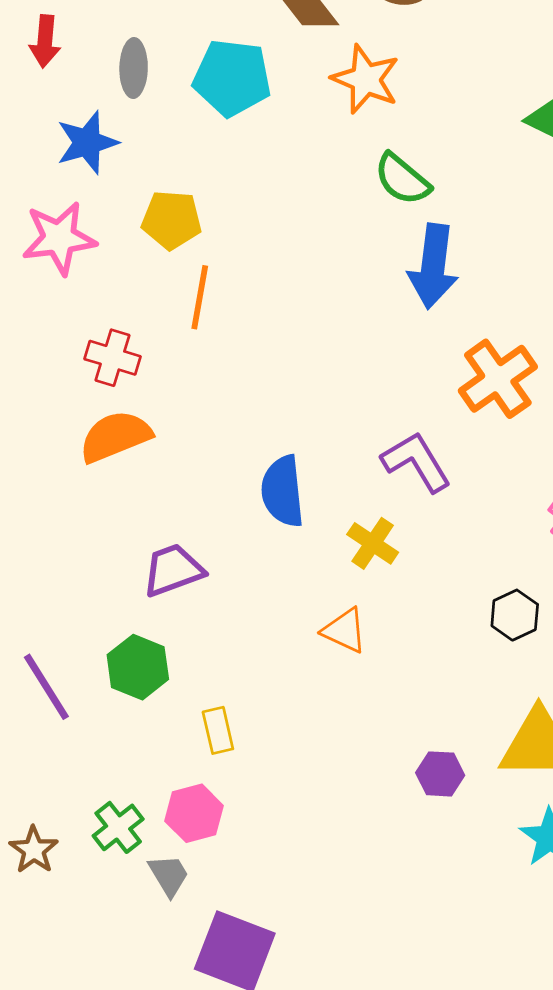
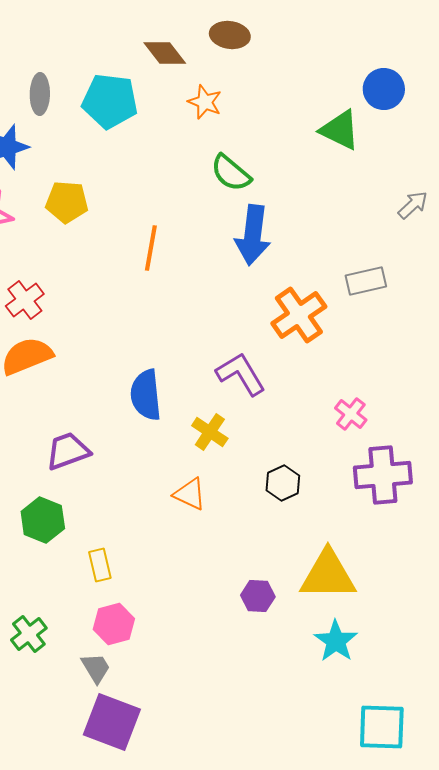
orange star: (366, 79) -> (205, 102), size x0.7
orange line: (200, 297) -> (151, 248), moved
red cross: (112, 358) -> (25, 300), turned 36
black hexagon: (515, 615) -> (283, 483), moved
pink hexagon: (194, 813) -> (114, 624), moved
gray trapezoid: (169, 875) -> (96, 668), moved

